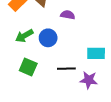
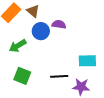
blue circle: (48, 38) -> (41, 31), moved

